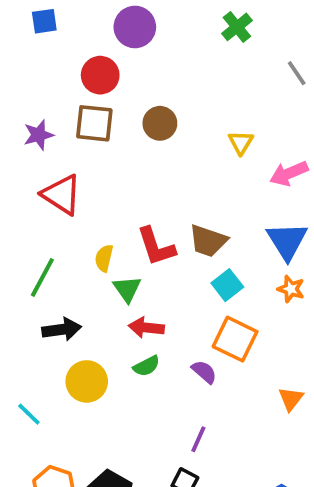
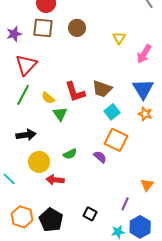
pink arrow: (289, 173) -> (144, 54), turned -36
red triangle: (62, 195) -> (26, 65), turned 40
yellow semicircle: (104, 258) -> (48, 98), turned -64
green line: (42, 277) -> (23, 95), moved
red arrow: (146, 327) -> (55, 180), moved
orange triangle: (291, 399) -> (147, 185), moved
purple line: (198, 439) -> (125, 204), moved

